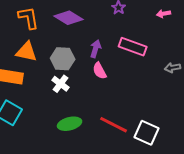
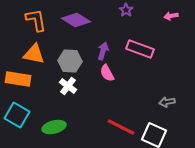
gray arrow: (173, 68) -> (167, 102), moved
green ellipse: (70, 124) -> (54, 127), moved

